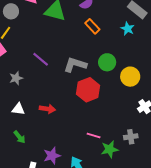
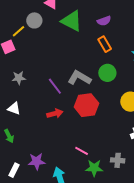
gray circle: (11, 11) -> (34, 20), moved
purple line: (41, 59) -> (55, 86), moved
green circle: (107, 62) -> (107, 73), moved
red arrow: (47, 109) -> (55, 114), moved, turned -35

